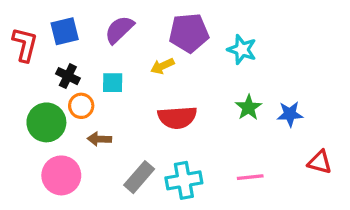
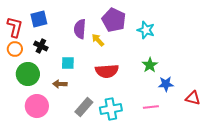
purple semicircle: (119, 30) -> (80, 29), moved, turned -42
purple pentagon: (189, 33) -> (114, 20), turned 30
yellow arrow: (162, 66) -> (98, 40), turned 72
cyan square: (113, 83) -> (68, 63), moved
orange circle: (81, 106) -> (15, 49), moved
blue star: (290, 114) -> (166, 84), moved

